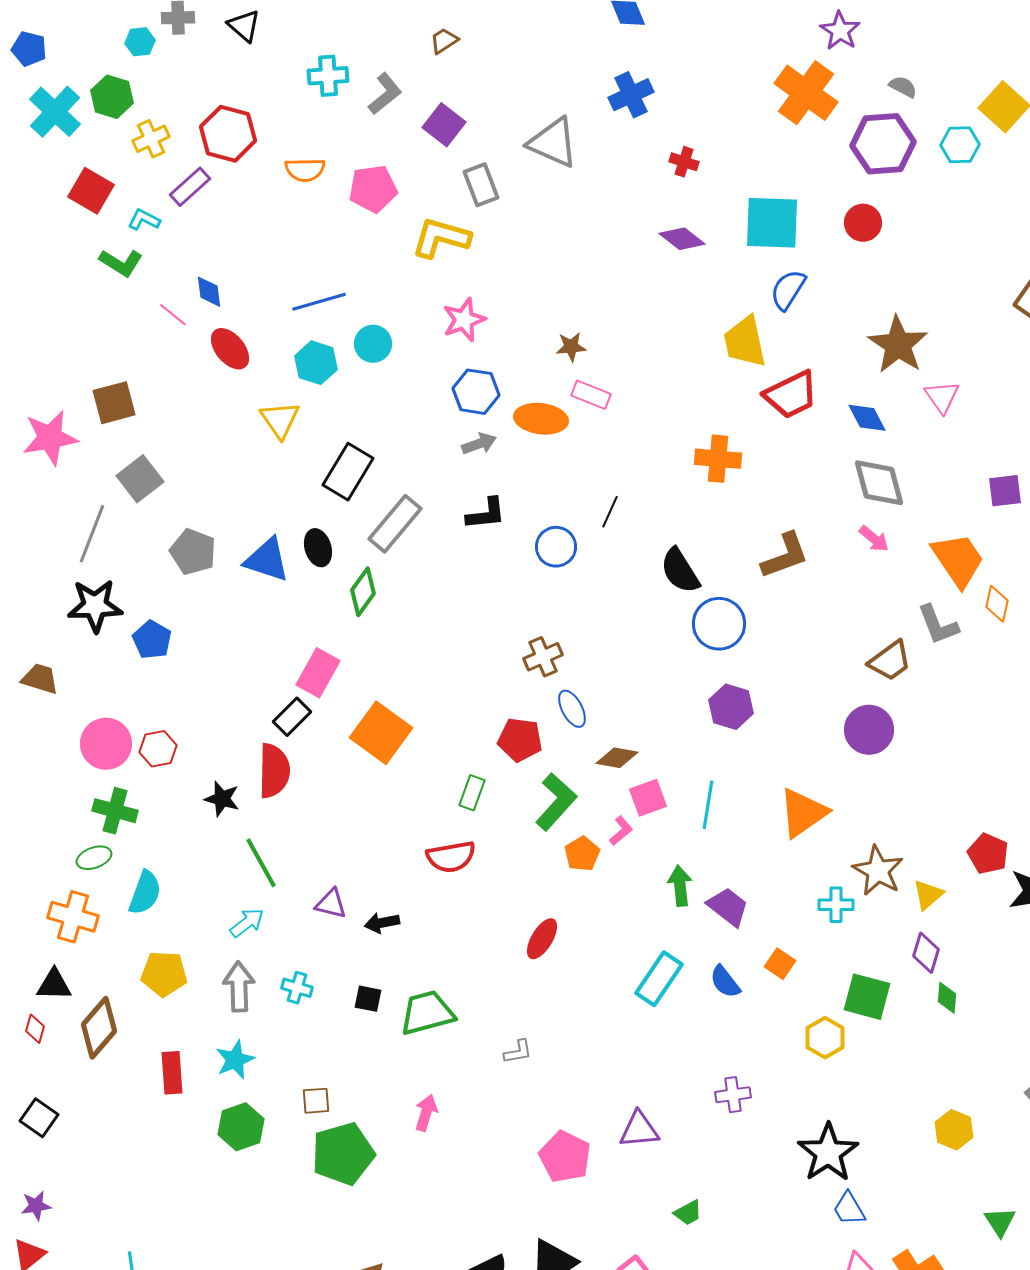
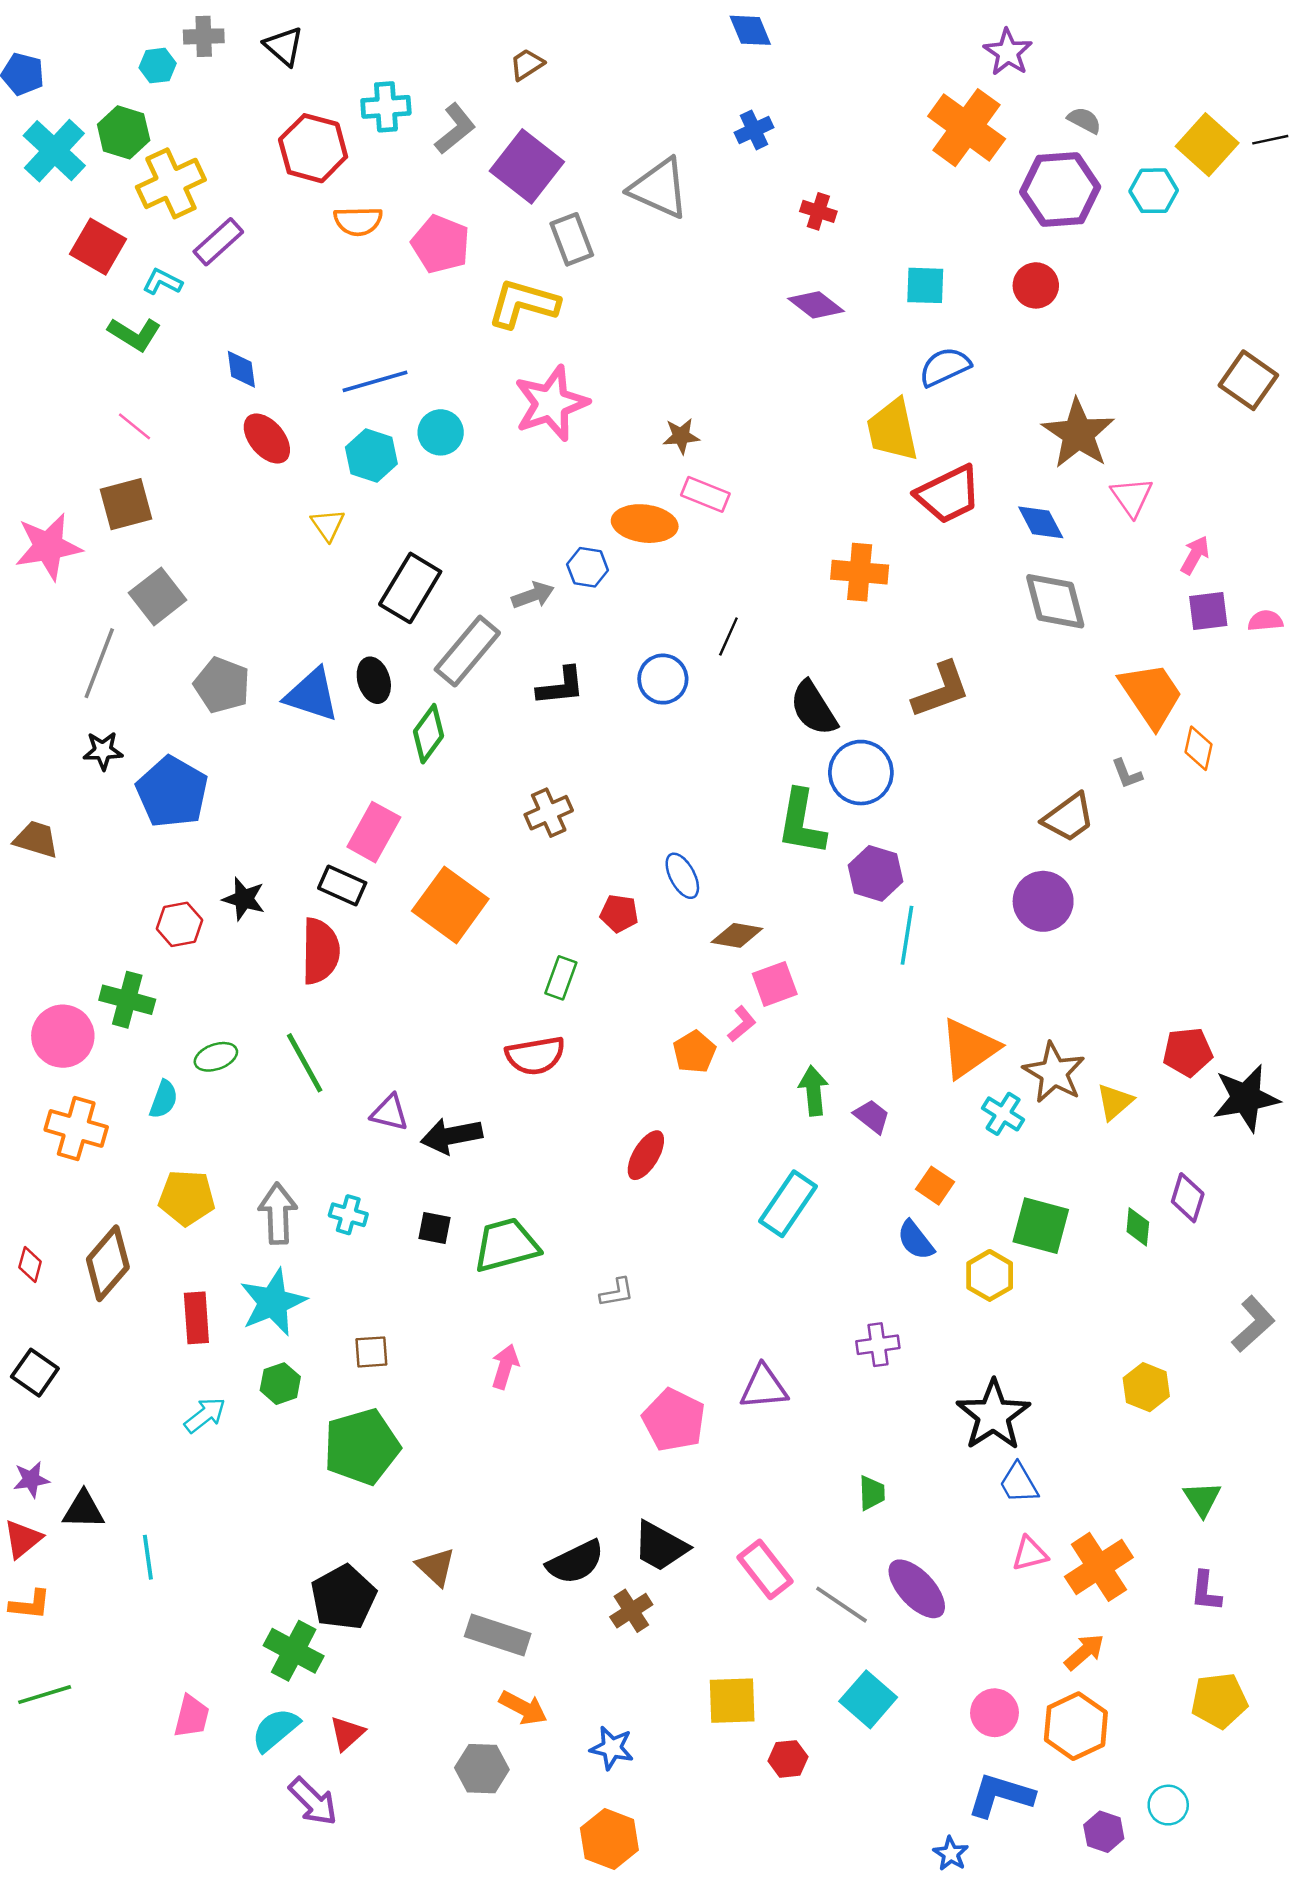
blue cross: (631, 95) -> (754, 130), size x0.7
purple square: (444, 125) -> (527, 166), size x1.4
red hexagon: (228, 134) -> (313, 148), moved
yellow cross: (151, 139) -> (171, 183), size x1.5
pink pentagon: (373, 189) -> (441, 244), turned 30
cyan square: (772, 223) -> (925, 285), size x0.6
blue semicircle: (788, 290) -> (945, 367), turned 33
pink line: (173, 315) -> (134, 426), moved
pink star: (464, 320) -> (551, 403), size x1.4
blue hexagon: (476, 392) -> (588, 567), moved, size x0.7
yellow triangle: (280, 420) -> (328, 525), size x0.7
gray arrow: (479, 444) -> (533, 595), moved
black L-shape: (486, 514) -> (561, 686), moved
pink arrow: (874, 539) -> (1195, 555), moved, turned -100
black star: (95, 606) -> (103, 751), size x0.6
gray L-shape: (938, 625) -> (1127, 774), size x0.6
blue pentagon: (152, 640) -> (172, 792), size x1.5
brown cross: (543, 657) -> (549, 813), moved
black rectangle: (292, 717) -> (342, 886), turned 69
red pentagon: (520, 740) -> (619, 913), size x0.7
pink circle: (106, 744) -> (63, 1036), moved
black star: (222, 799) -> (244, 899), moved
green L-shape: (556, 802) -> (801, 822), moved, turned 148
cyan line: (708, 805) -> (907, 935), moved
orange triangle: (803, 813) -> (969, 1048), moved
red pentagon: (988, 854) -> (1188, 1052), turned -30
green ellipse: (94, 858) -> (216, 1057), moved
cyan semicircle: (145, 893) -> (164, 1099), size x0.7
cyan cross: (836, 905) -> (1003, 1114), turned 32
purple trapezoid: (728, 907) -> (872, 1116), size x0.7
cyan arrow: (247, 923) -> (205, 1415), moved
black arrow: (382, 923) -> (452, 1136), size x1.4
purple diamond: (926, 953) -> (1188, 1198), moved
blue semicircle: (725, 982) -> (916, 1240), moved
black triangle: (54, 985) -> (83, 1510), moved
cyan star: (235, 1060) -> (273, 1302), size x1.4
green hexagon: (241, 1127) -> (280, 1384), size x0.7
green pentagon: (343, 1154) -> (362, 1447), moved
green trapezoid: (688, 1213) -> (872, 1493), moved, turned -64

